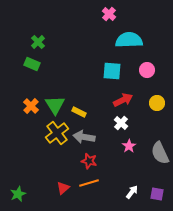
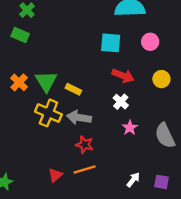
red arrow: (123, 100) -> (123, 76), turned 48
yellow cross: (57, 133) -> (48, 113), turned -30

